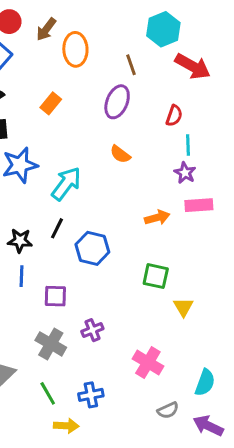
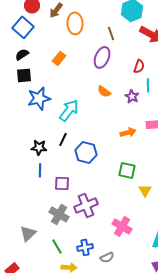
purple star: (185, 173) -> (132, 96), moved
purple cross: (92, 330) -> (86, 205), size x1.6
gray semicircle: (168, 410) -> (107, 257), moved

